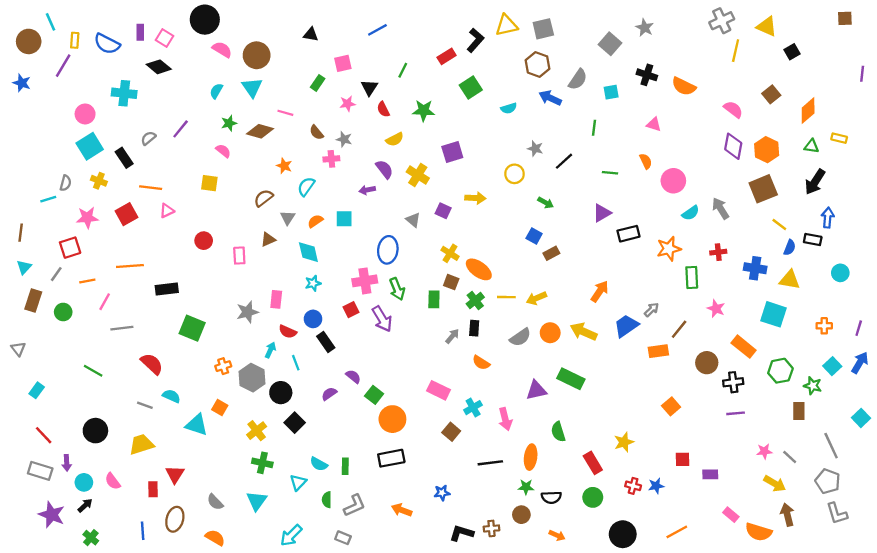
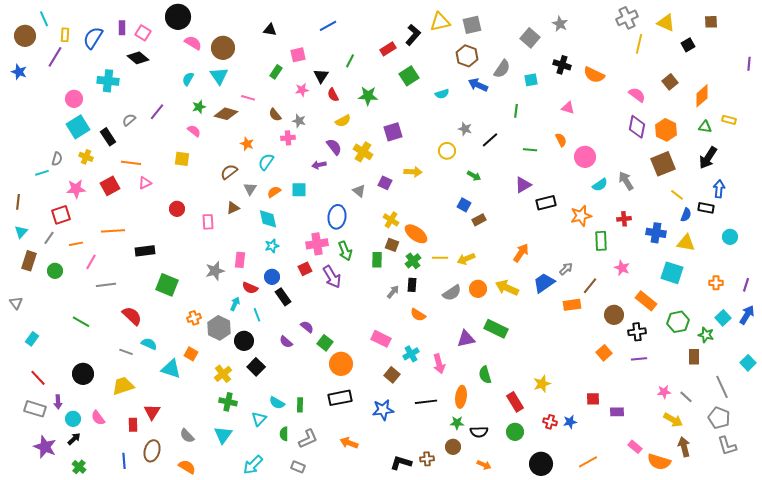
brown square: (845, 18) -> (711, 22), moved
blue semicircle: (107, 44) -> (93, 38), turned 95
purple semicircle: (329, 394) -> (286, 342), turned -104
orange square: (671, 406) -> (604, 353), moved
blue star: (442, 493) -> (383, 410), moved, size x1.5

